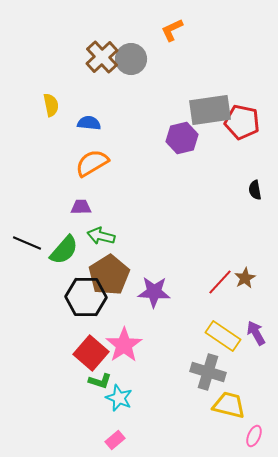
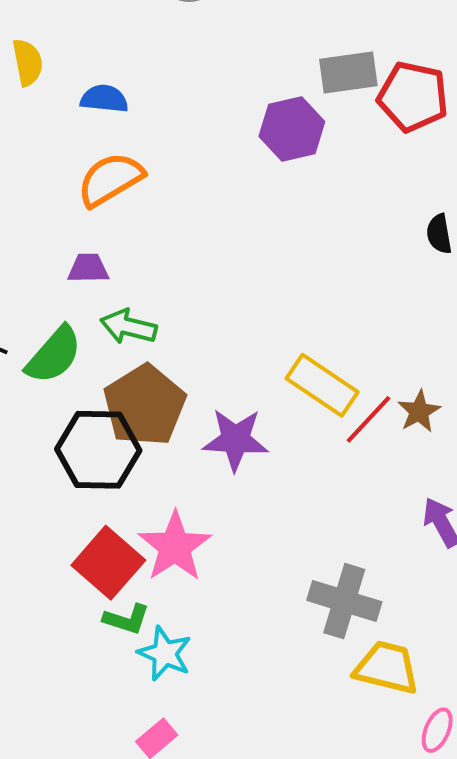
gray rectangle: (210, 110) -> (348, 73), size x0.7
yellow rectangle: (223, 336) -> (322, 385), moved

